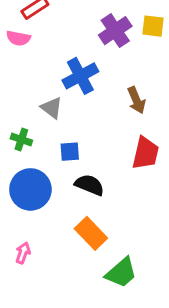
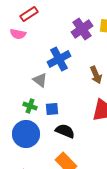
green cross: (21, 140) -> (30, 106), moved

